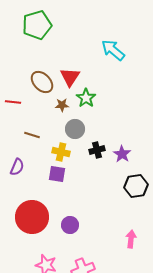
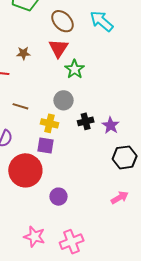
brown ellipse: (42, 82) -> (63, 21), moved
brown star: (62, 105) -> (23, 53), moved
red circle: (32, 217) -> (25, 170), moved
pink arrow: (131, 239) -> (120, 198), moved, turned 54

